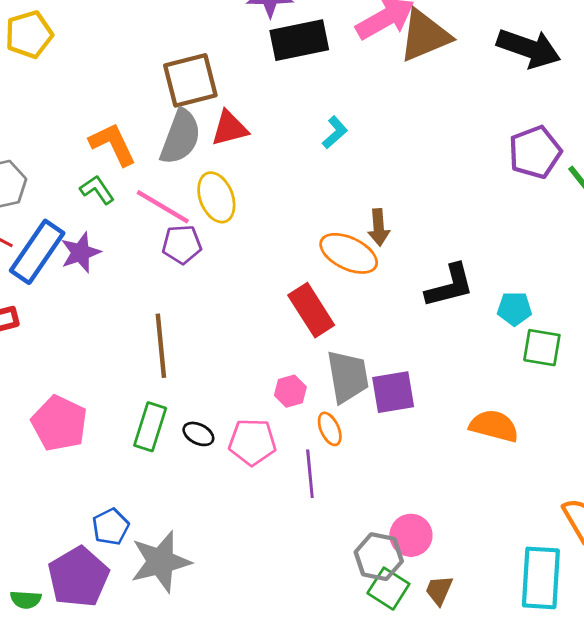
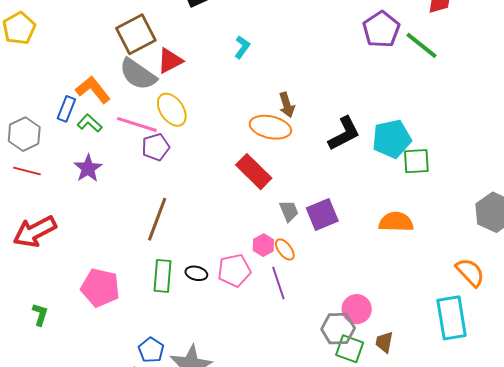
gray semicircle: (180, 137) -> (138, 74), turned 117
blue rectangle: (37, 252) -> (66, 109), moved, size x0.6
cyan pentagon: (514, 309) -> (392, 139), size x1.6
brown line: (161, 346) -> (157, 219), turned 39
gray trapezoid: (348, 377) -> (289, 211), size x0.6
pink hexagon: (290, 391) -> (263, 245), moved

